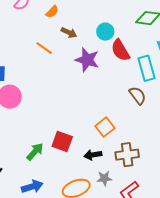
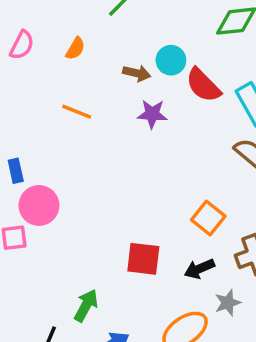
brown arrow: (69, 33) -> (137, 73), moved
purple star: (87, 60) -> (152, 114), size x0.7
green arrow: (35, 152) -> (86, 306), moved

